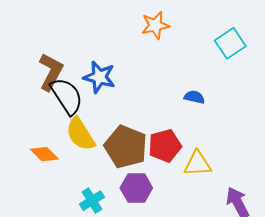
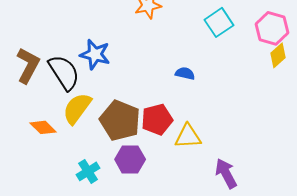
brown L-shape: (51, 72) -> (28, 65), moved
yellow semicircle: (80, 134) -> (77, 108), turned 68

